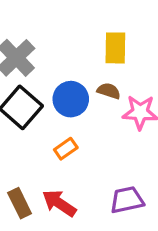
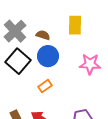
brown semicircle: (109, 91) -> (43, 35), moved

